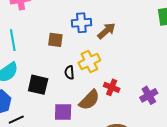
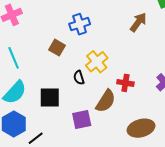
brown arrow: (106, 31) -> (138, 22), moved
brown square: (55, 40) -> (57, 48), turned 35

